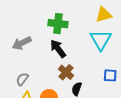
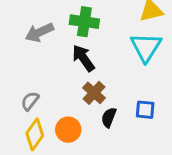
gray arrow: (22, 43) -> (39, 32), moved
blue square: (110, 75) -> (145, 110), moved

